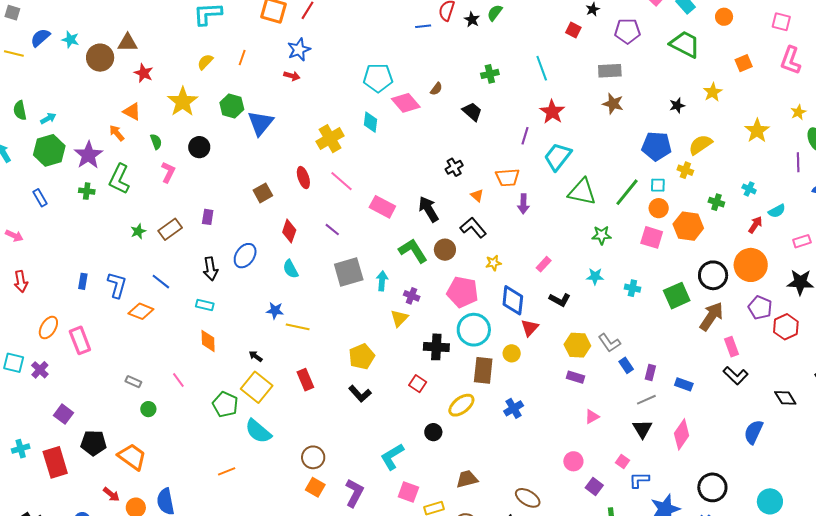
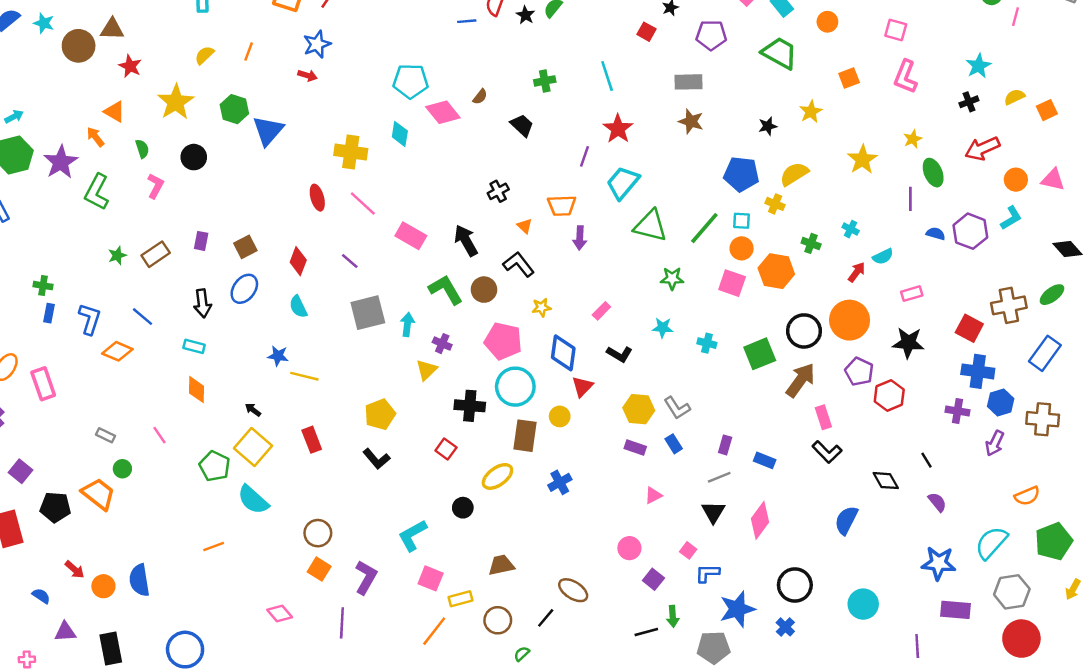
yellow cross: (330, 139) -> (351, 152), turned 36
green cross: (87, 191) -> (43, 286), moved
brown square: (263, 193) -> (245, 247), moved
blue rectangle: (626, 365) -> (674, 444), moved
orange trapezoid: (132, 457) -> (98, 494), moved

